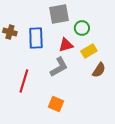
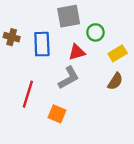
yellow rectangle: (89, 51) -> (118, 53), moved
orange square: (56, 104) -> (57, 114), moved

